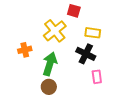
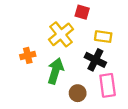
pink rectangle: (97, 77) -> (108, 85), size x1.5
brown circle: (49, 87) -> (78, 93), moved

